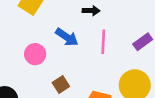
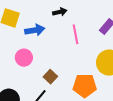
blue arrow: (67, 37) -> (35, 30), moved, turned -30

